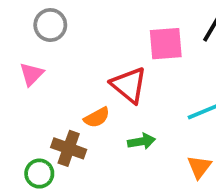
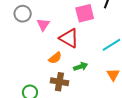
pink triangle: (32, 74) -> (43, 25), moved
brown cross: (69, 148) -> (59, 82), moved

